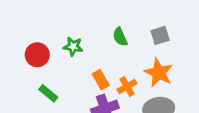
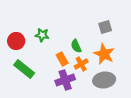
green semicircle: (120, 37) -> (76, 46), moved
green rectangle: (48, 93) -> (24, 69), size x1.5

